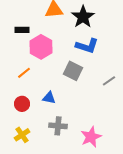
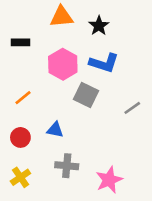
black star: (83, 17) -> (99, 26), size x0.7
pink hexagon: (41, 47) -> (63, 64), moved

